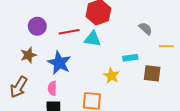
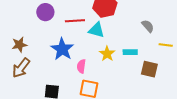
brown star: (28, 55) -> (19, 45), moved
yellow star: (111, 76) -> (107, 54), moved
pink semicircle: (52, 88) -> (81, 66), moved

